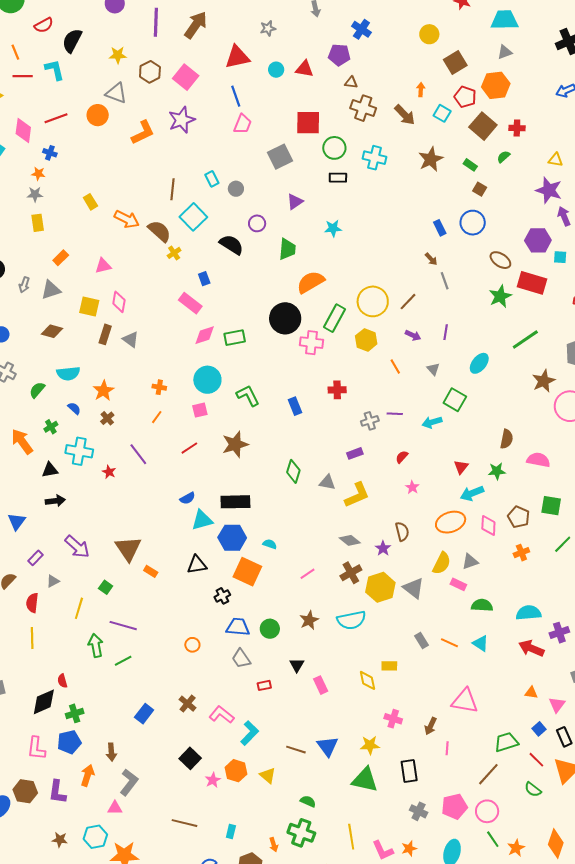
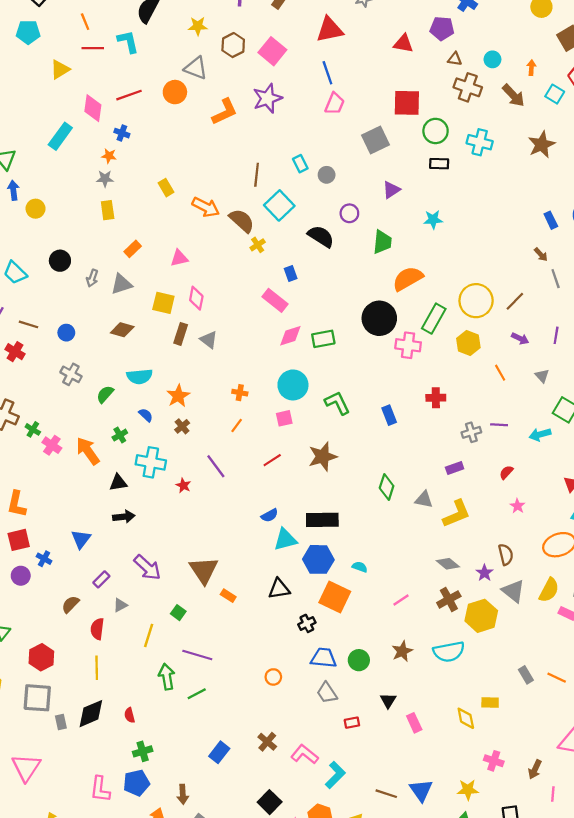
cyan circle: (276, 70) -> (492, 59), moved
gray triangle: (414, 588) -> (513, 591), moved
black diamond: (44, 702) -> (91, 714), moved

